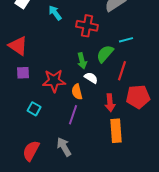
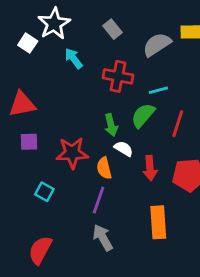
cyan line: (126, 40) -> (158, 90), moved
red triangle: (18, 46) -> (22, 104), turned -45
red line: (122, 71) -> (178, 124), moved
red arrow: (110, 103) -> (150, 168), moved
gray arrow: (64, 147) -> (103, 238), moved

